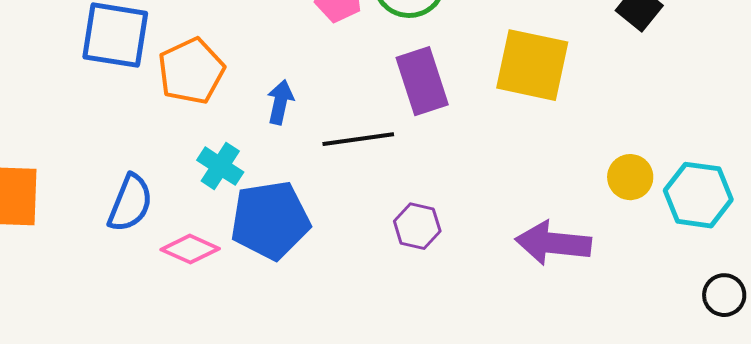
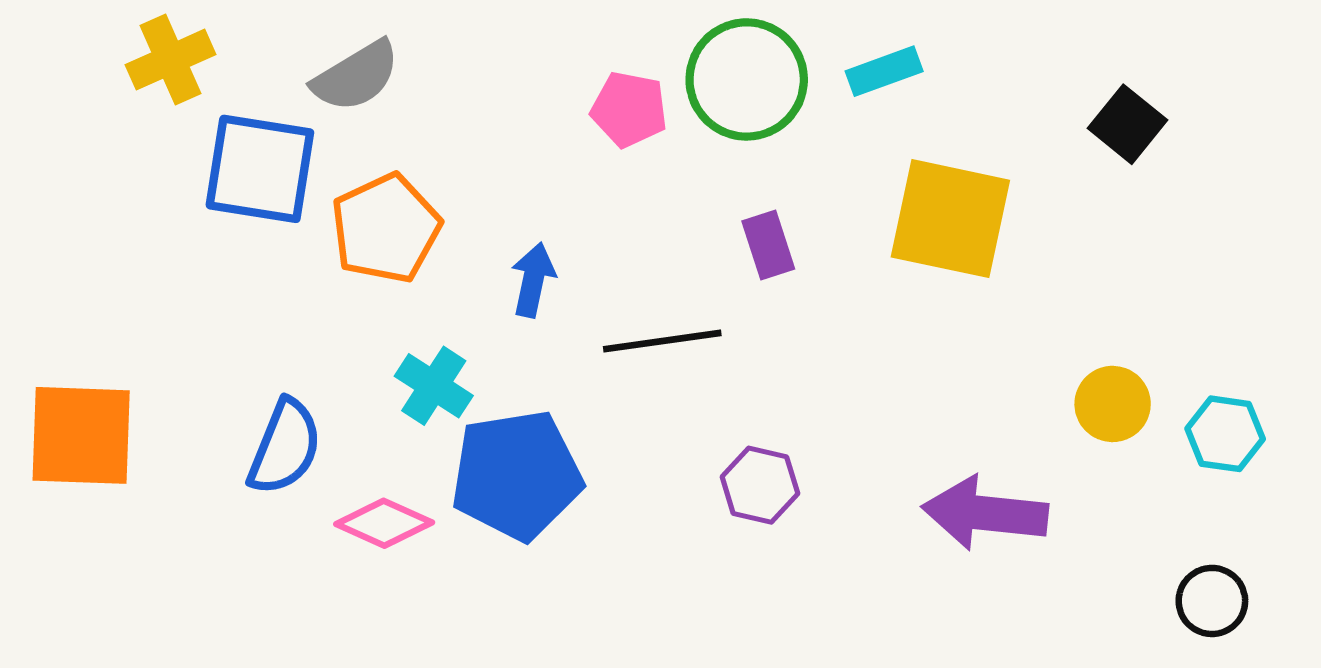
purple rectangle: (422, 81) -> (768, 245), size x0.6
cyan hexagon: (698, 195) -> (1225, 434), size x0.7
black circle: (724, 295) -> (1212, 601), moved

